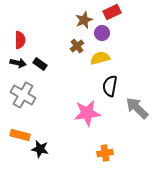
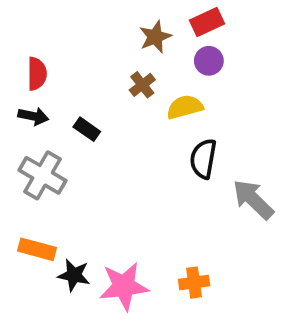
purple circle: (102, 33) -> (209, 61), moved
black rectangle: (40, 64) -> (87, 129), moved
pink star: (87, 113) -> (124, 286), moved

